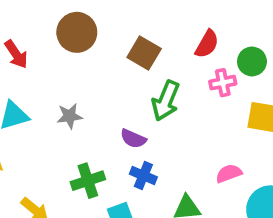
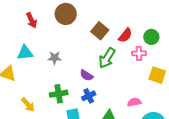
red semicircle: (207, 44) -> (125, 35), moved
green circle: (252, 61) -> (151, 37), moved
blue cross: (143, 176) -> (89, 96), turned 32

